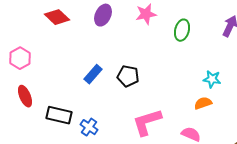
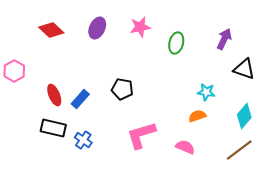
blue rectangle: (93, 74) -> (80, 99), moved
red ellipse: (25, 96) -> (54, 95), moved

